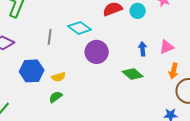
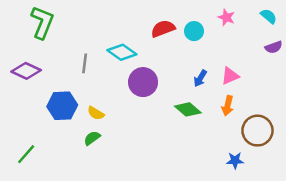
blue arrow: (143, 49) -> (200, 78), turned -144
orange arrow: (174, 71) -> (228, 106), moved
yellow semicircle: (59, 77) -> (96, 113), turned 48

